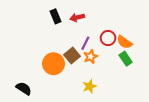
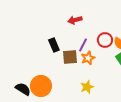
black rectangle: (56, 16) -> (54, 45), moved
brown square: (72, 56) -> (70, 57), turned 35
orange circle: (54, 64) -> (41, 86), moved

